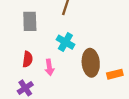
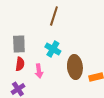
gray rectangle: (30, 21) -> (19, 44), moved

